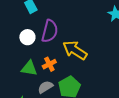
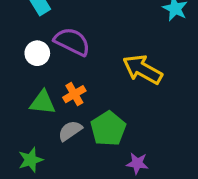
purple semicircle: (50, 31) -> (72, 42), turned -75
yellow arrow: (75, 50) -> (142, 69), moved

